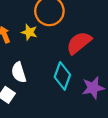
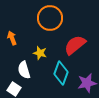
yellow star: (29, 32) -> (40, 53), moved

